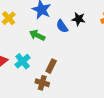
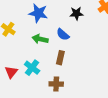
blue semicircle: (62, 26) -> (63, 34), moved
brown rectangle: (51, 66) -> (60, 58), moved

